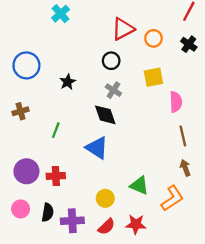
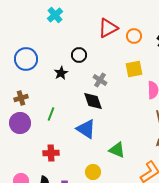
black circle: (111, 61) -> (79, 55), moved
purple circle: (26, 171) -> (20, 123), moved
green triangle: (139, 185) -> (117, 150), moved

